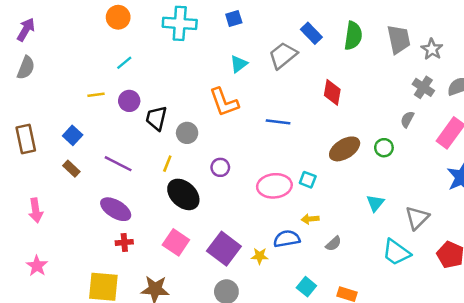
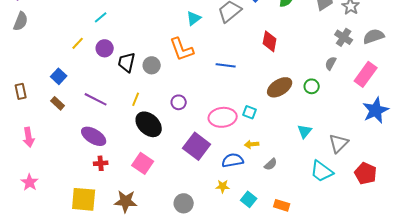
yellow line: (96, 95) -> (78, 43), turned -40
gray circle: (187, 133) -> (152, 65), moved
brown rectangle: (26, 139) -> (21, 91), moved, size x0.7
purple square: (224, 249) -> (197, 146), moved
yellow star: (260, 256) -> (223, 186), moved

